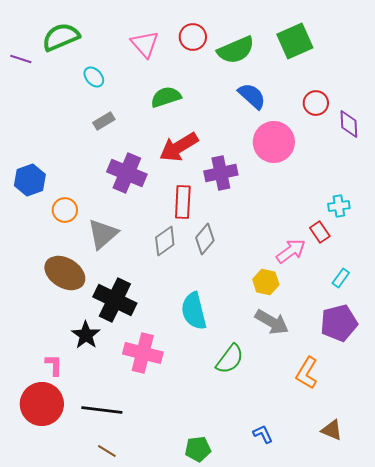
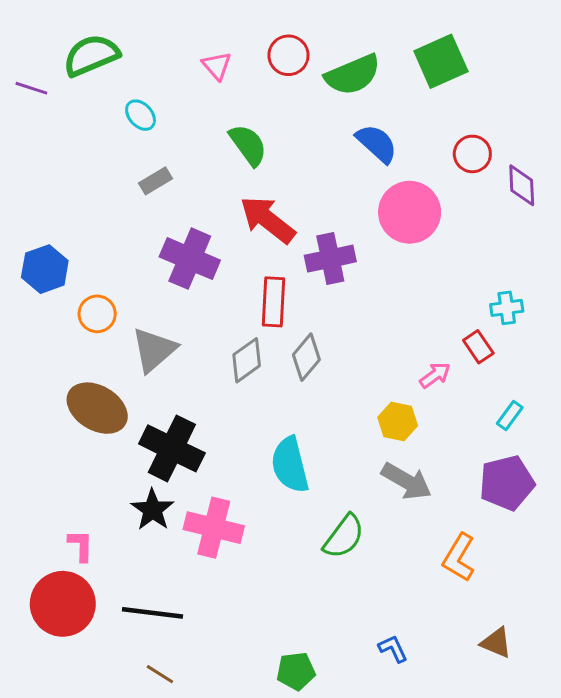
pink triangle: (145, 44) -> (217, 66), size x0.7
green semicircle: (166, 97) -> (248, 145), turned 72
red arrow: (179, 147) -> (268, 220), turned 69
pink arrow: (291, 251) -> (435, 375), size x0.7
black star: (86, 335) -> (152, 510), moved

